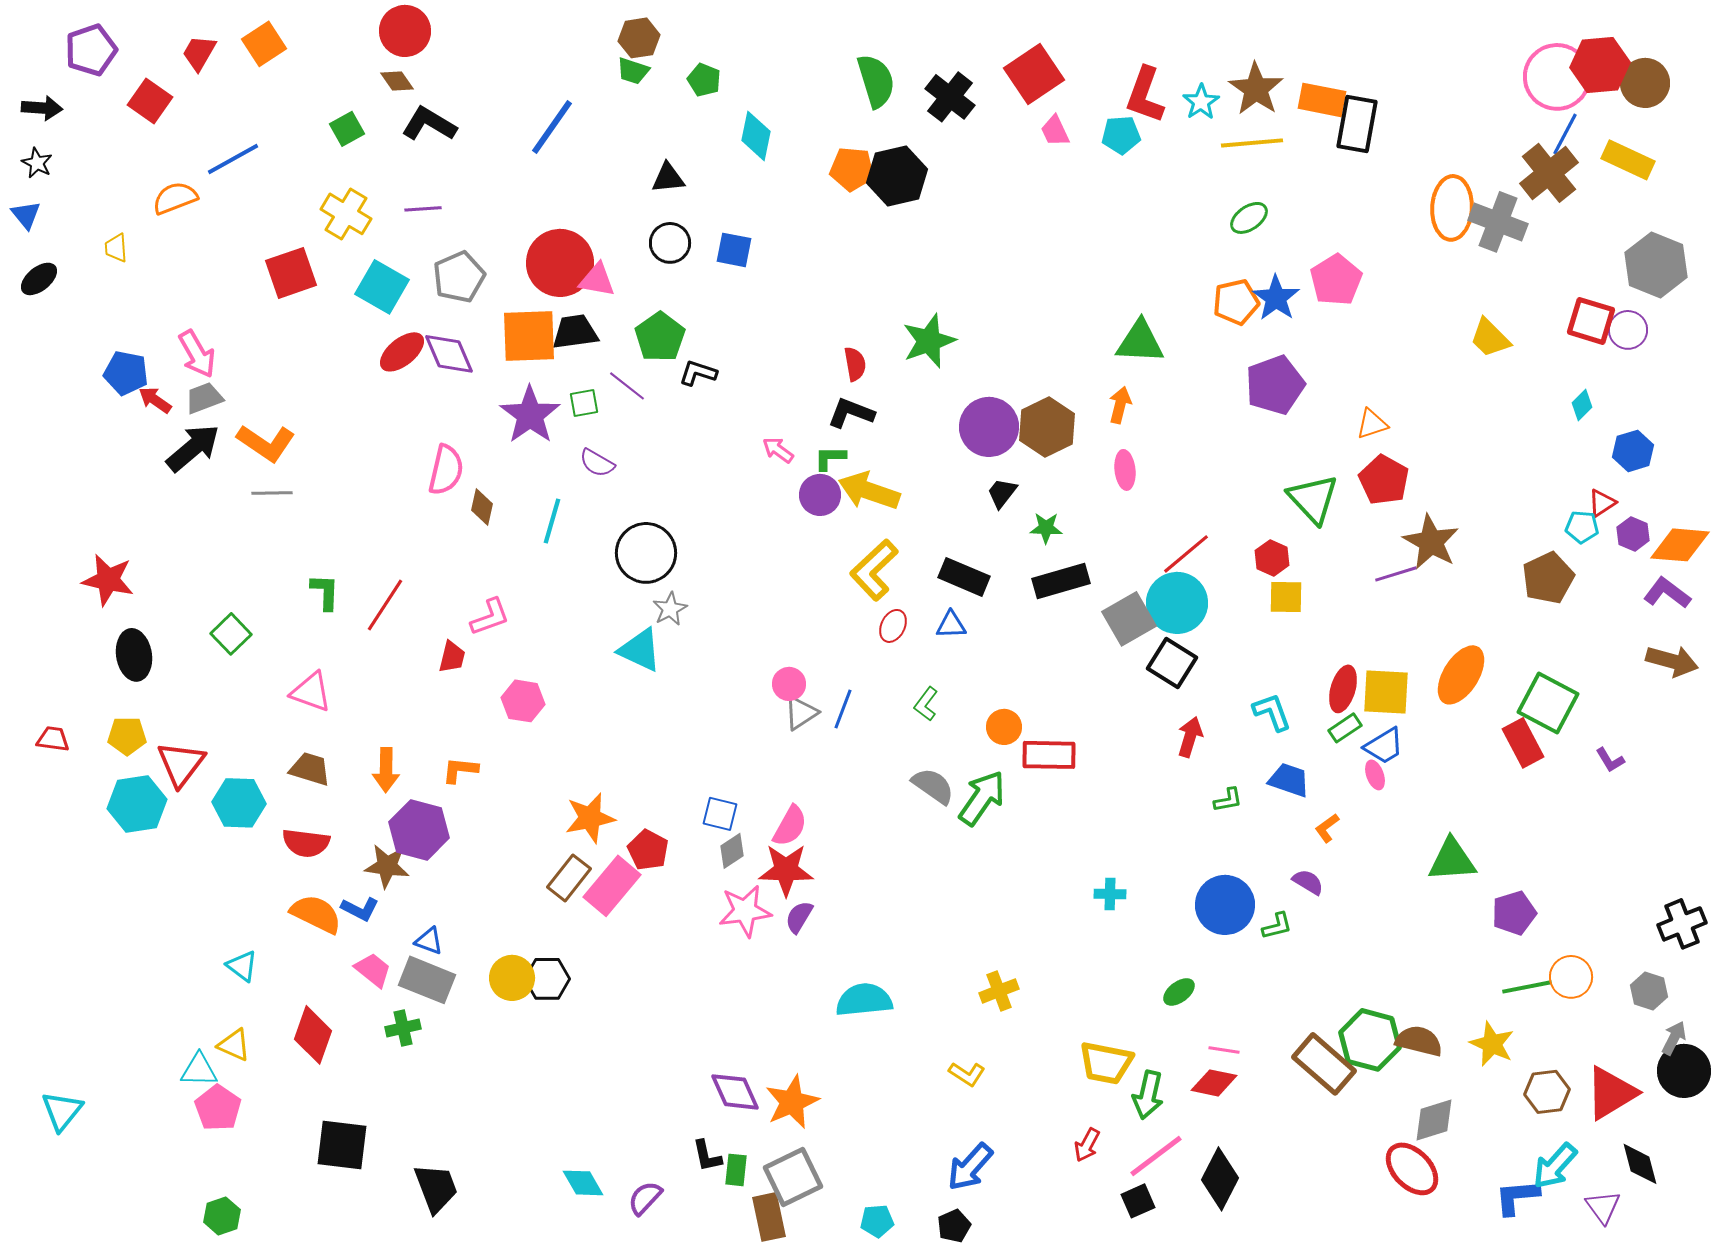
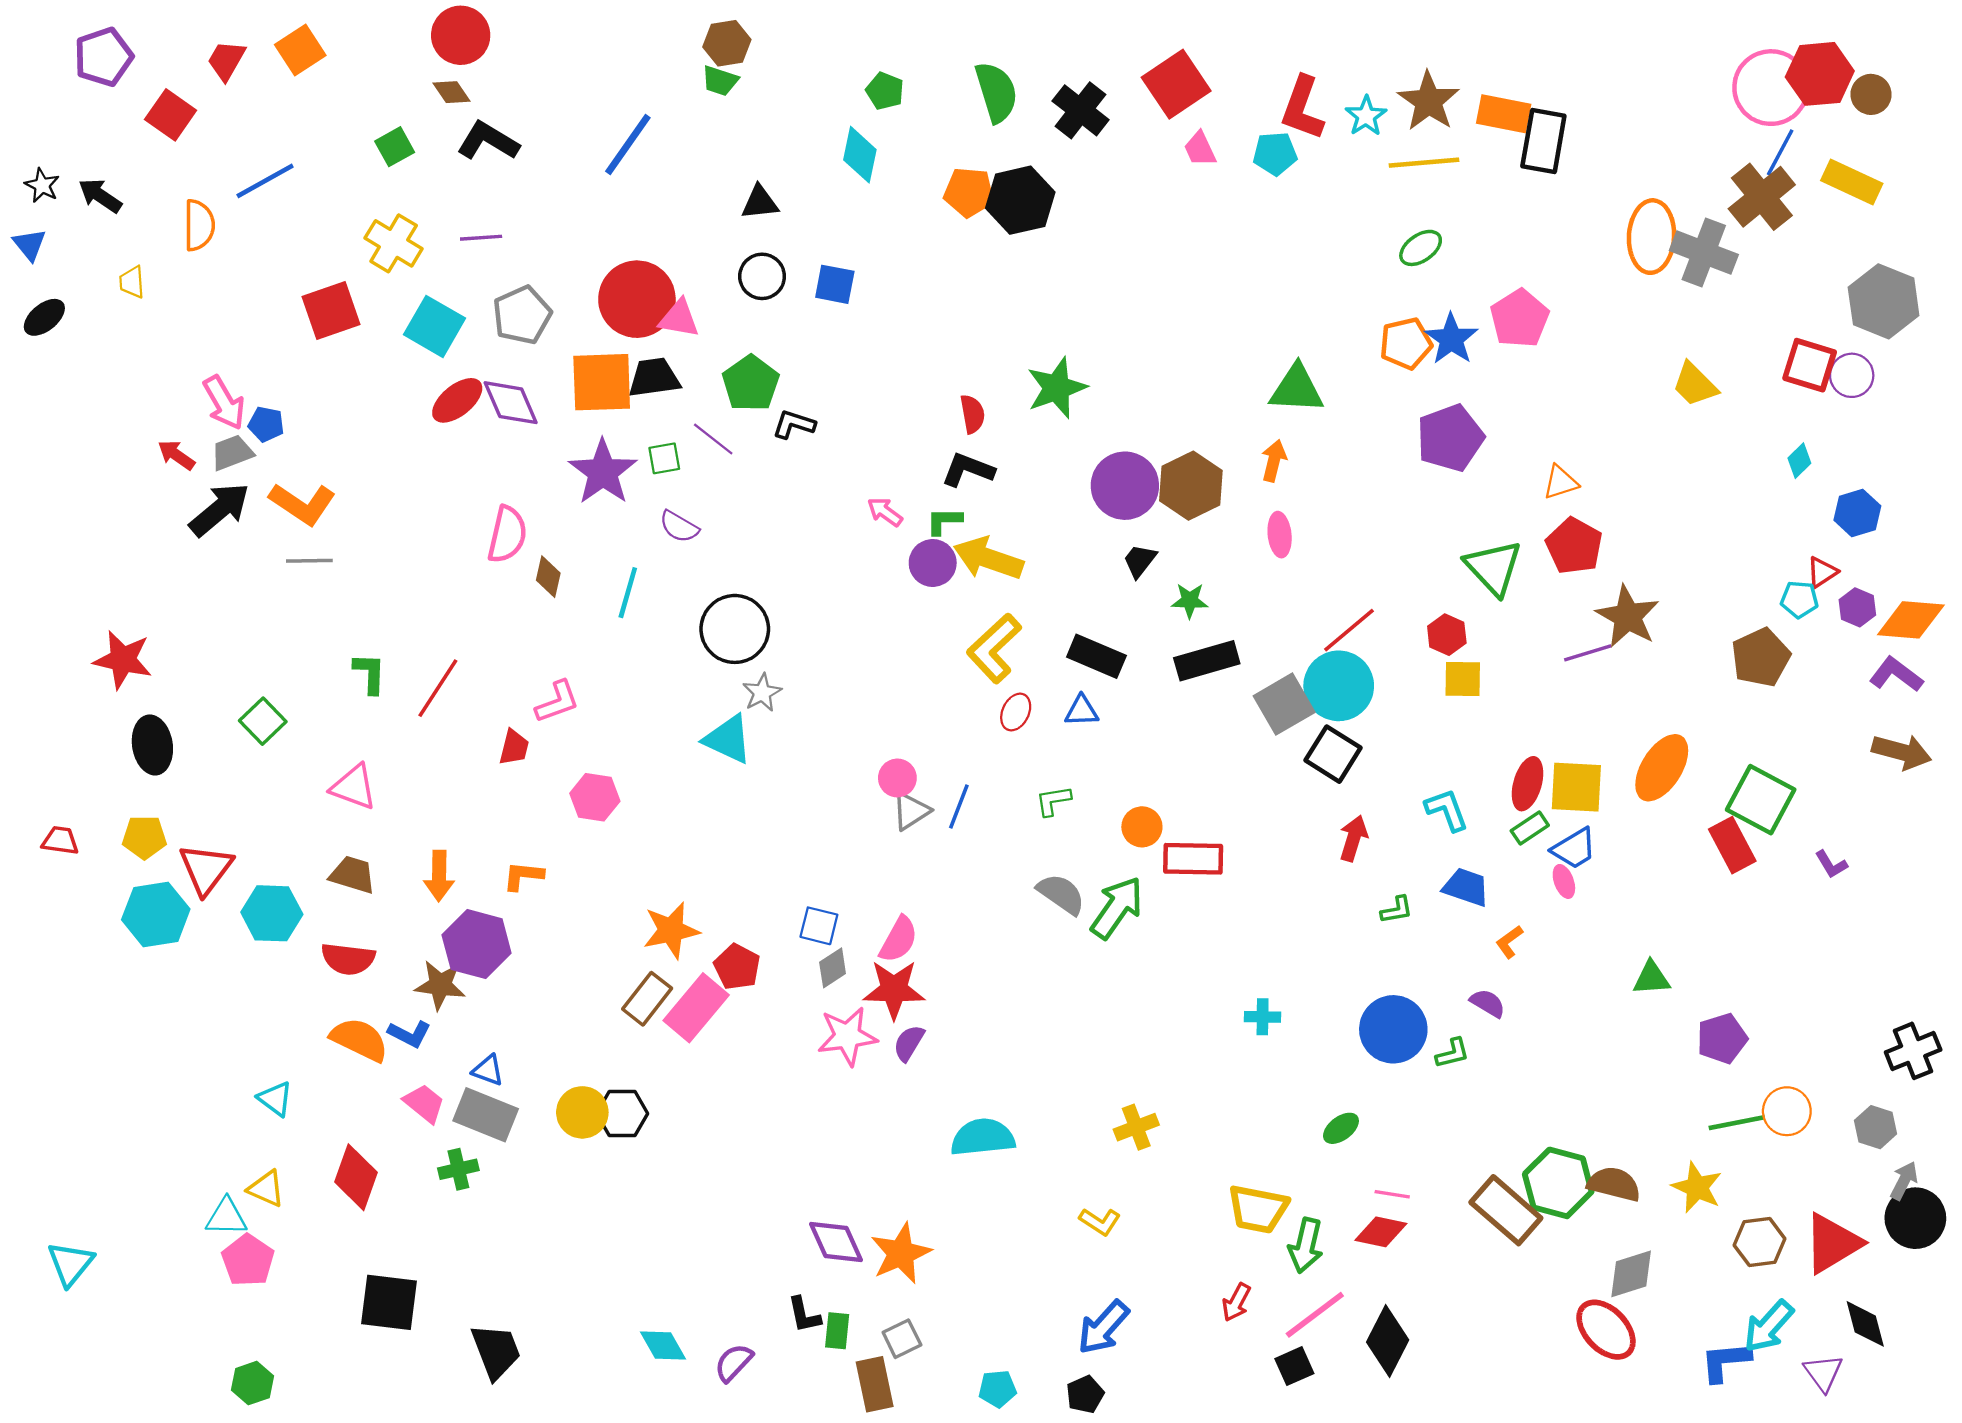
green pentagon: (704, 80) -> (885, 91), moved
brown circle: (1645, 83) -> (1871, 94), size x0.7
black arrow: (42, 108) -> (100, 196), moved, turned -150
orange semicircle: (175, 198) -> (199, 225), turned 111
blue pentagon: (126, 373) -> (266, 424), moved, size x0.7
green L-shape: (926, 704) -> (1053, 801), turned 44
green triangle: (1452, 860) -> (1651, 978), size x0.7
gray square: (793, 1177) -> (902, 1339), size x0.6

